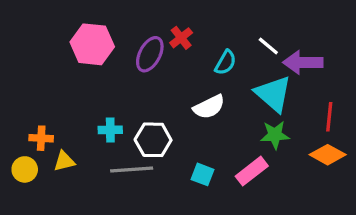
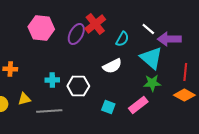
red cross: (181, 38) -> (95, 24), size x1.5
orange cross: (41, 138) -> (10, 69), moved
gray line: (132, 169) -> (49, 111), moved

